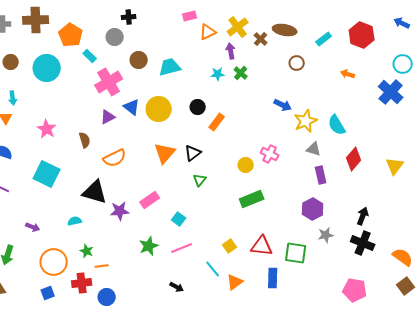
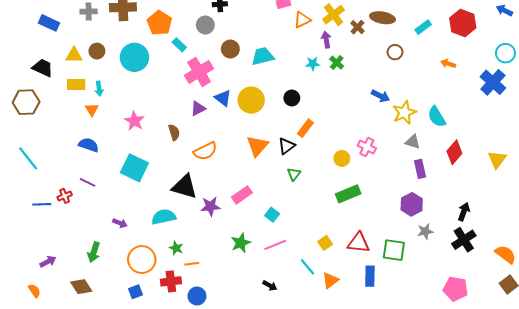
orange rectangle: (217, 122) -> (305, 128), moved
cyan semicircle: (75, 221) -> (164, 217), size x1.6
black cross: (363, 243) -> (464, 240), turned 35

